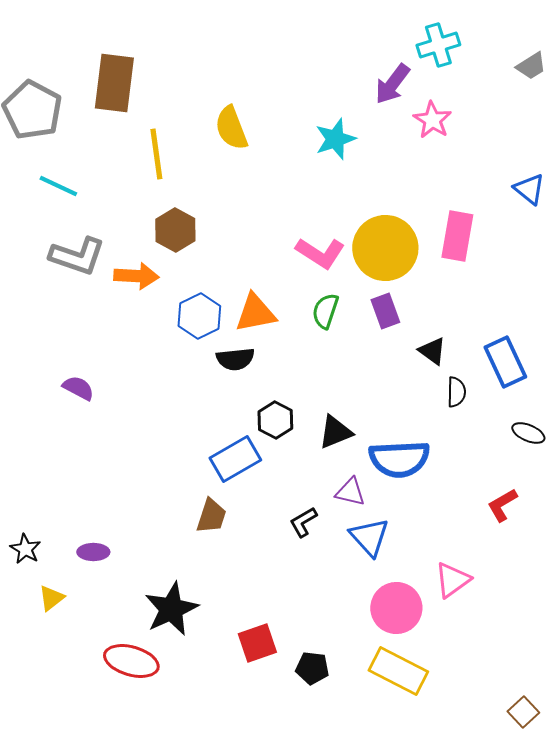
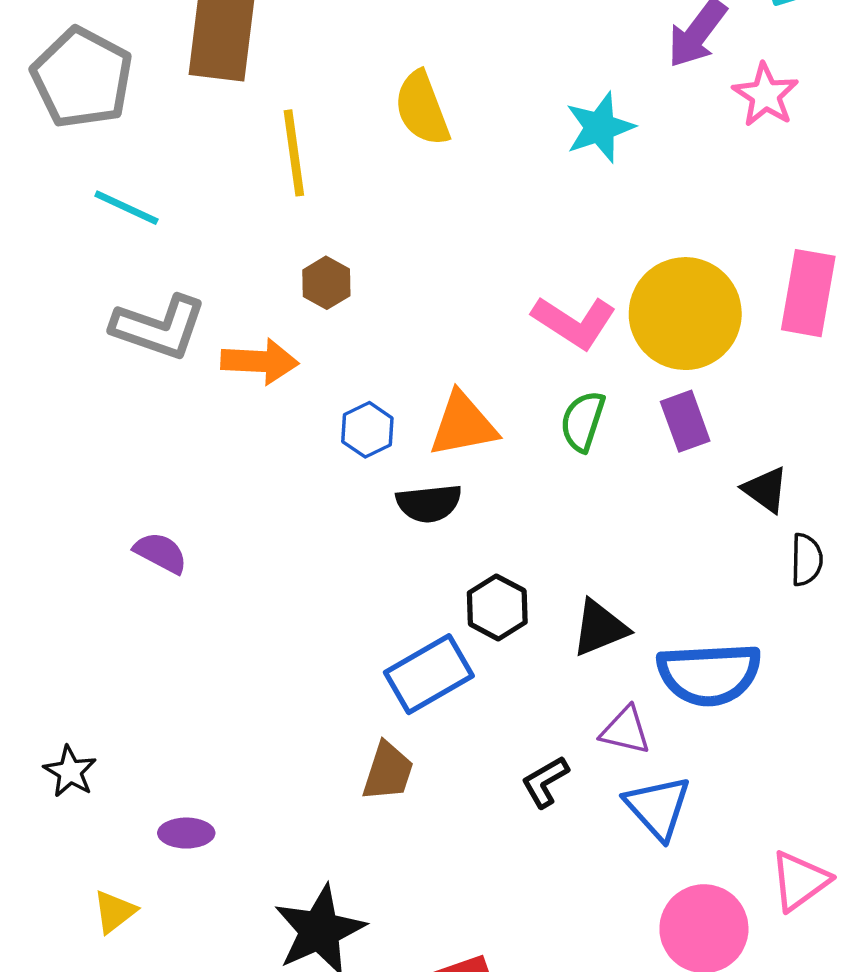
brown hexagon: (175, 230) -> (326, 283), size x0.7
blue hexagon: (199, 316) -> (367, 430), size x0.7
black star: (25, 549) -> (70, 772), moved

